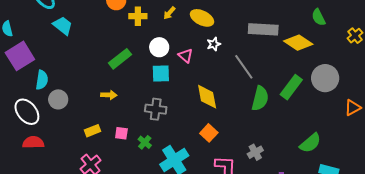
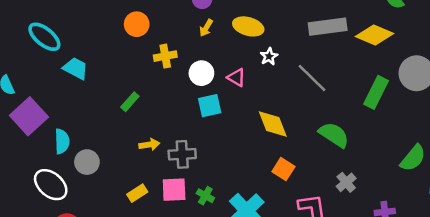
yellow cross: (138, 16) -> (165, 56), moved
green rectangle: (120, 59) -> (130, 102), moved, size x0.7
green semicircle: (260, 98) -> (334, 135), moved, turned -60
gray cross: (156, 109) -> (182, 154), moved
pink square: (121, 133) -> (174, 190), size x1.5

